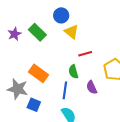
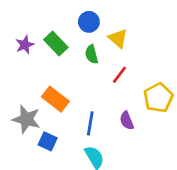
yellow triangle: (71, 32) -> (118, 38), moved
red line: (85, 54) -> (119, 75), turned -40
green semicircle: (73, 72) -> (92, 54), moved

